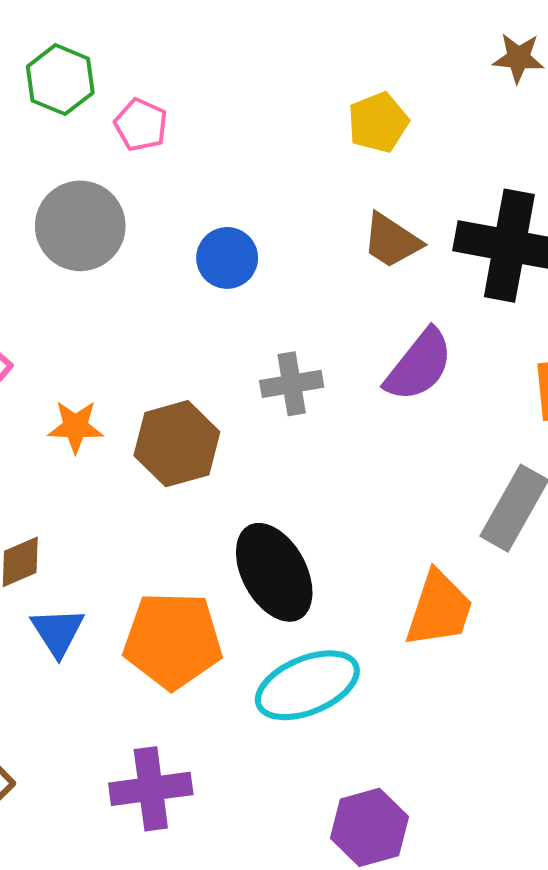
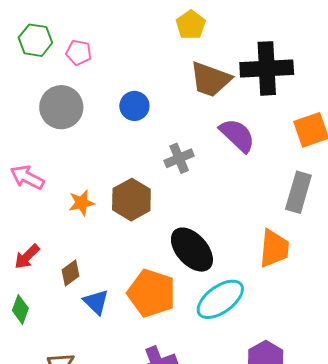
brown trapezoid: (392, 241) -> (210, 79), size x1.4
purple semicircle: (419, 365) -> (237, 135), turned -72
orange pentagon: (173, 640) -> (151, 293), turned 30

